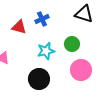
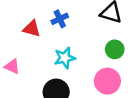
green circle: (72, 44) -> (115, 49), moved

